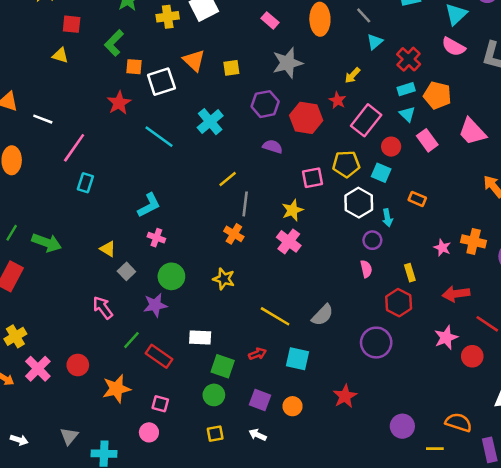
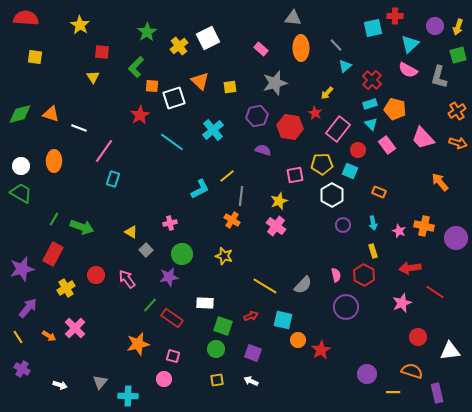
yellow cross: (168, 17) -> (179, 46), turned -30
yellow triangle: (60, 55) -> (93, 77), turned 40
cyan L-shape: (149, 205) -> (200, 189), moved
cyan arrow: (387, 218) -> (373, 223), moved
pink cross: (156, 238) -> (170, 223), turned -32
pink semicircle: (366, 269) -> (336, 275), moved
yellow cross: (15, 336) -> (66, 288), moved
red circle: (472, 356) -> (418, 337), moved
red circle: (78, 365) -> (96, 275), moved
orange circle: (293, 406) -> (298, 340), moved

